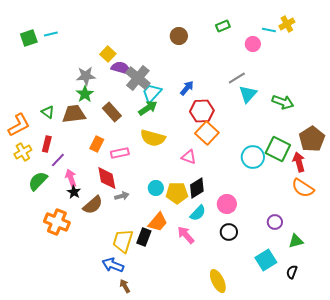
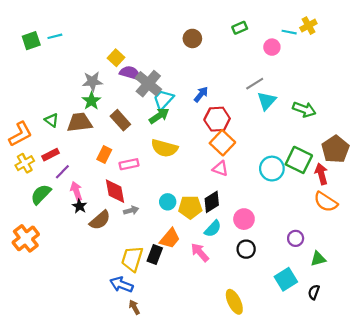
red rectangle: (47, 144) -> (51, 155), turned 49
pink triangle: (189, 157) -> (220, 169), moved
orange cross: (57, 222) -> (26, 238), moved, turned 30

